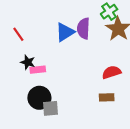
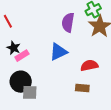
blue triangle: (65, 32) -> (58, 52), moved
pink rectangle: (38, 70) -> (22, 56), turned -32

